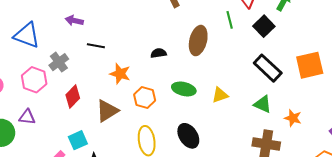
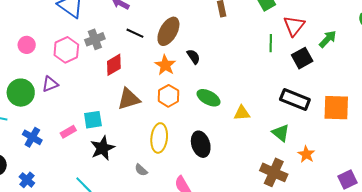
brown ellipse: (198, 41) -> (168, 31), moved
black semicircle: (159, 53) -> (193, 57), turned 49
black rectangle: (268, 68) -> (295, 99), turned -36
orange star: (120, 74) -> (165, 65), moved
red diamond: (73, 97) -> (114, 65), moved
purple triangle: (27, 117) -> (50, 84), turned -42

